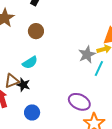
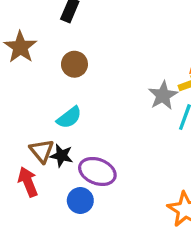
brown triangle: (12, 81) -> (42, 151), turned -42
purple ellipse: (79, 102) -> (97, 171), moved

